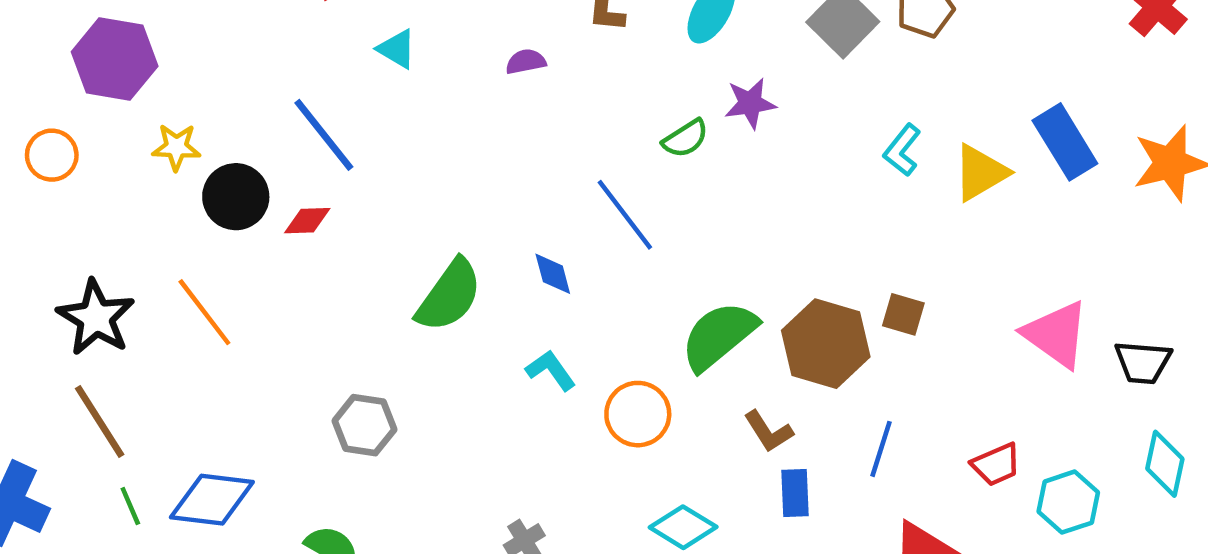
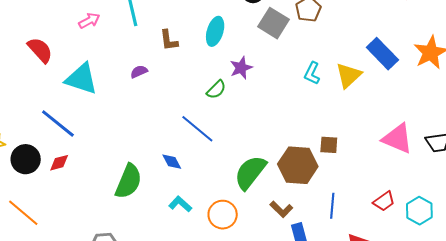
cyan triangle: (397, 49) -> (81, 79), size x1.8

